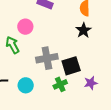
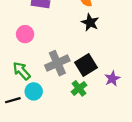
green arrow: (12, 45) -> (22, 71), moved
cyan circle: (26, 85) -> (34, 91), moved

